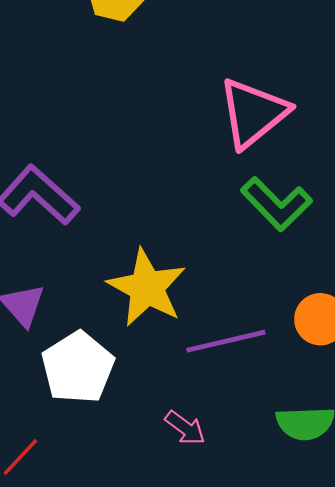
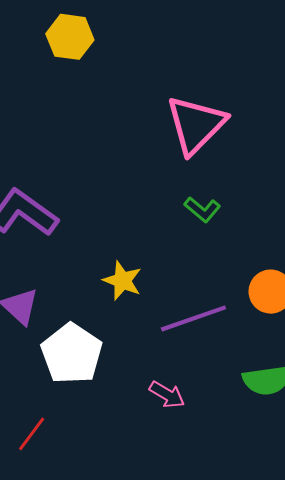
green L-shape: (276, 204) -> (202, 209), moved, size x0.6
yellow star: (147, 288) -> (122, 281), size x0.6

